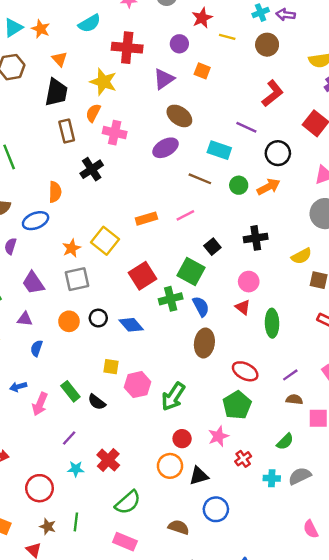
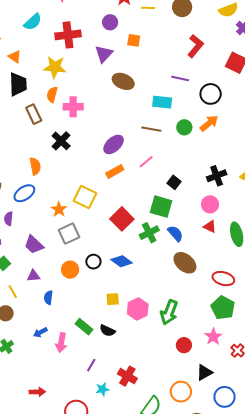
purple ellipse: (166, 148) -> (114, 144), moved
black cross: (256, 238) -> (217, 176), moved
brown ellipse: (204, 343) -> (185, 263), turned -45
orange circle: (170, 466) -> (181, 392), moved

